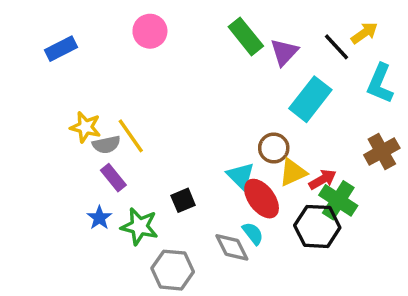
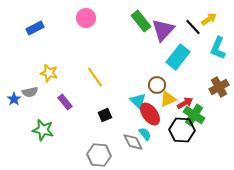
purple triangle: (284, 52) -> (163, 30), size x1.4
yellow line: (131, 136) -> (95, 77), moved
gray semicircle: (106, 145) -> (30, 92), moved
blue star: (99, 218) -> (14, 99), moved
green star: (139, 226) -> (43, 130), moved

